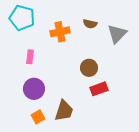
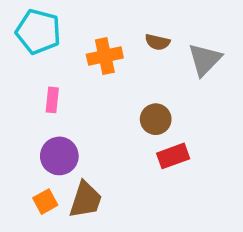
brown trapezoid: (64, 111) -> (86, 200), moved
orange square: (38, 117) -> (45, 202), moved

